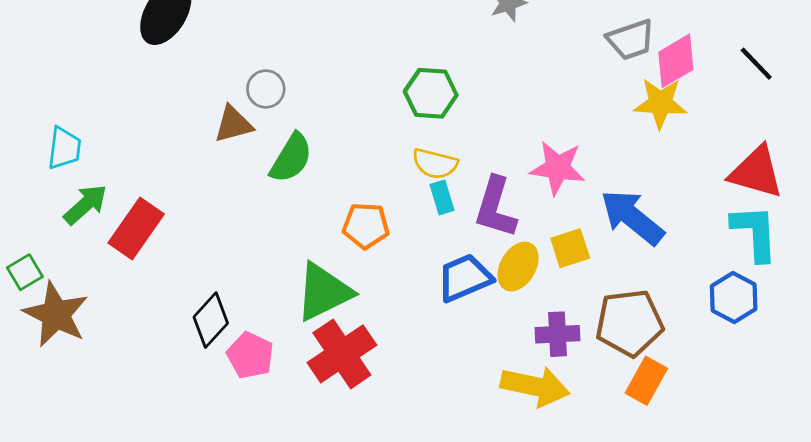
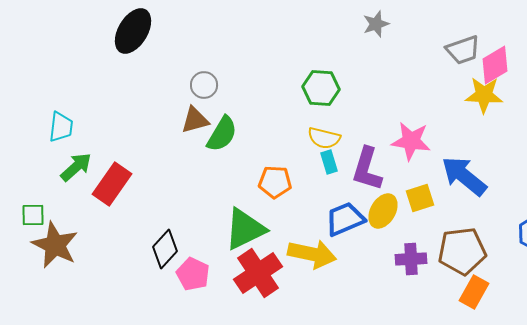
brown triangle: (233, 124) -> (195, 120), moved
green square: (25, 272) -> (33, 215), turned 30
yellow arrow: (535, 386) -> (312, 254), moved

